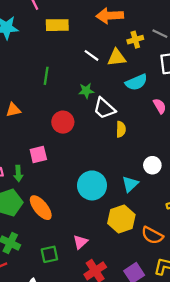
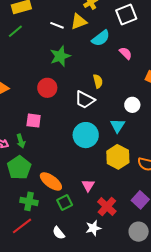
green line: (46, 76) -> (15, 31), moved, turned 56
green star: (86, 91) -> (60, 56), size x1.5
white trapezoid: (104, 108) -> (85, 100), moved
pink square: (38, 154) -> (34, 121), turned 35
orange ellipse: (41, 208) -> (51, 181), moved

